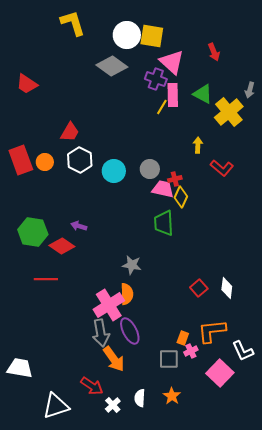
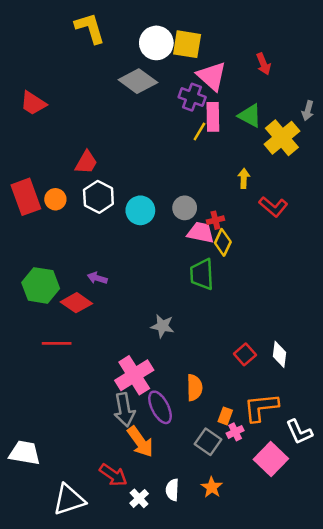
orange semicircle: (127, 294) -> (195, 388), moved
gray square: (169, 359) -> (208, 442), turned 35

